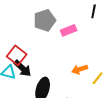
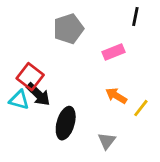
pink rectangle: (69, 30) -> (114, 52), moved
orange arrow: (80, 69) -> (116, 96), turned 49

